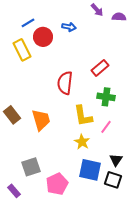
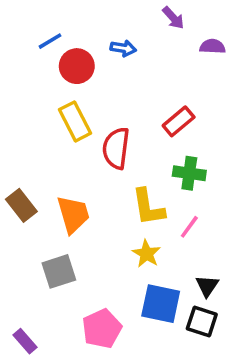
purple semicircle: (119, 17) -> (213, 46), moved
yellow rectangle: (22, 50) -> (75, 121), moved
gray square: (31, 167) -> (59, 271), moved

